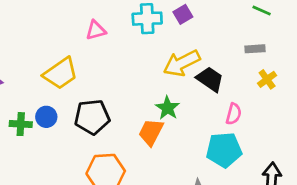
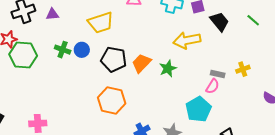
gray rectangle: (255, 49) -> (218, 74), moved
black trapezoid: (210, 79) -> (219, 22), moved
orange trapezoid: (151, 132) -> (141, 63), moved
cyan pentagon: (224, 150) -> (198, 109), turned 30

